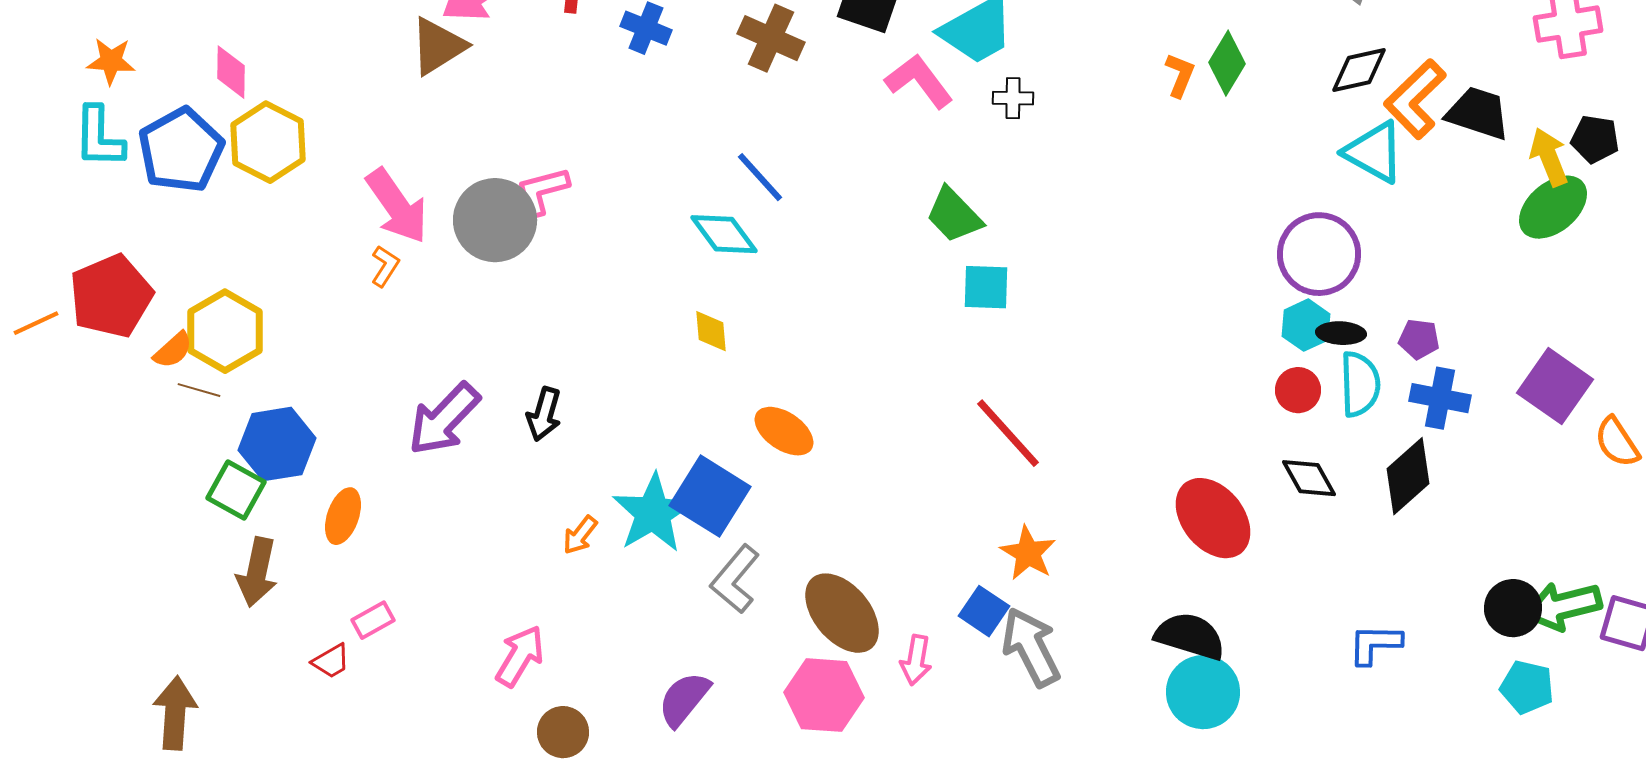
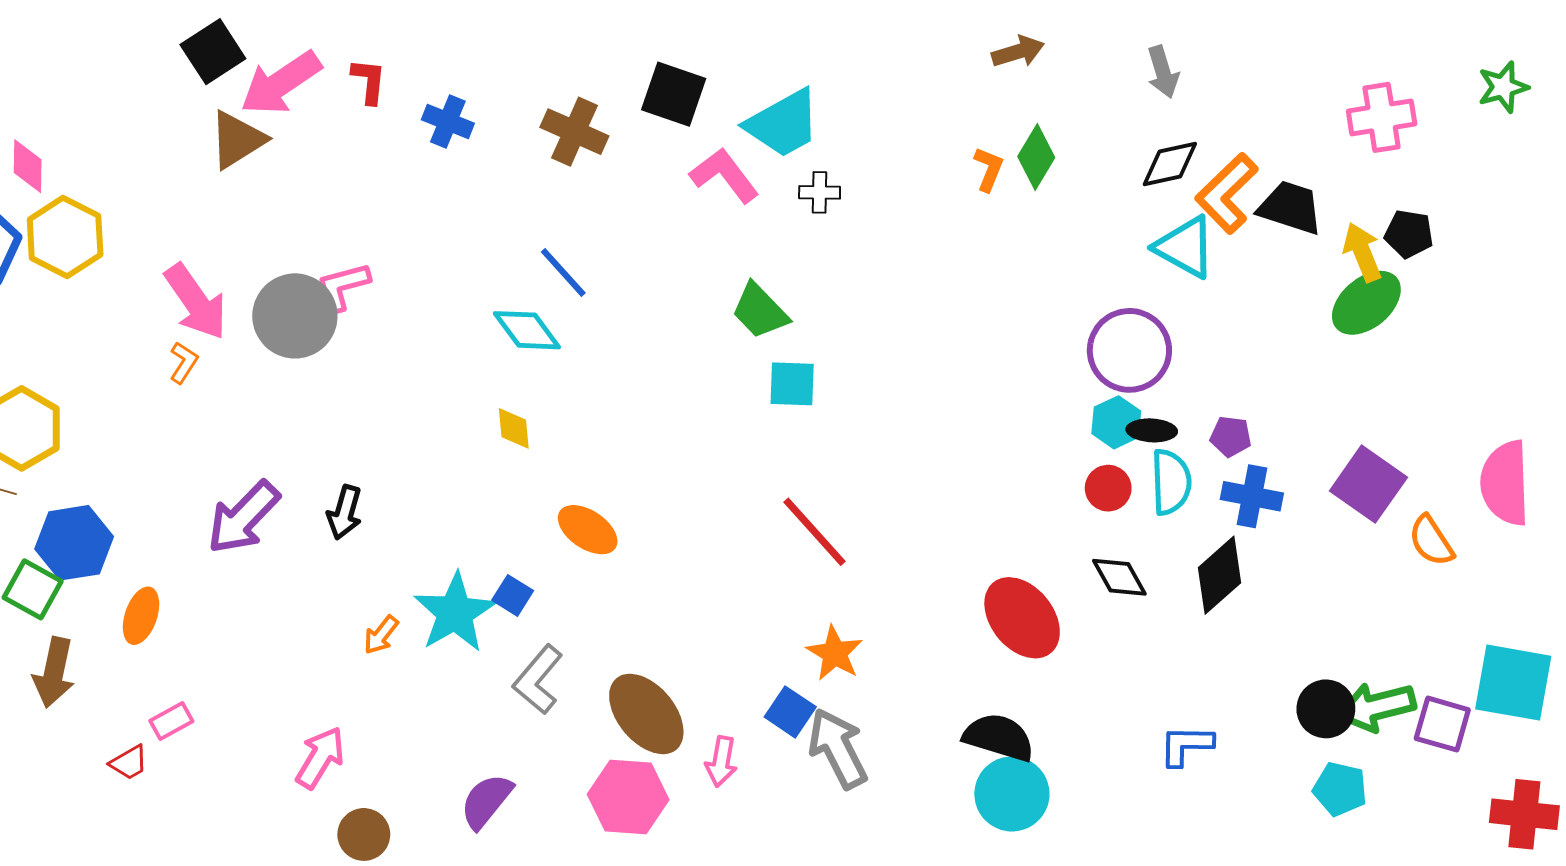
blue square: (710, 496) -> (513, 595), size x0.5

